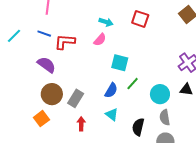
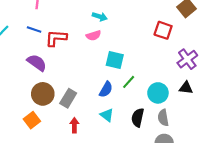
red square: (140, 19) -> (163, 30), moved
pink semicircle: (100, 40) -> (94, 36), turned 32
black semicircle: (138, 127) -> (138, 118), moved

